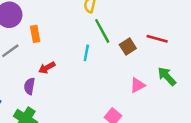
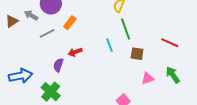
orange rectangle: (35, 34) -> (70, 23), turned 40
brown square: (128, 46) -> (137, 54), moved, turned 32
cyan line: (86, 53) -> (110, 45), turned -40

